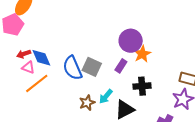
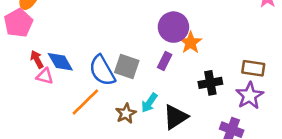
red arrow: (24, 54) -> (37, 59), turned 88
orange line: (37, 83) -> (85, 102), moved
black cross: (142, 86) -> (210, 83), moved

